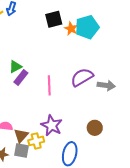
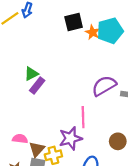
pink line: (49, 85) -> (83, 117), moved
purple star: (52, 125) -> (70, 138), turned 30

